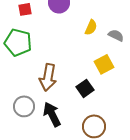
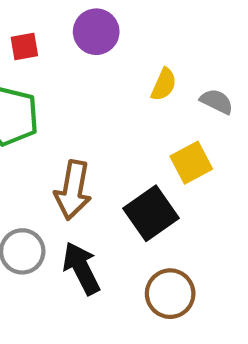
black square: (85, 88) -> (151, 213), size x1.4

